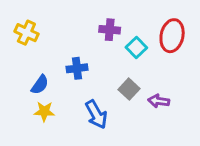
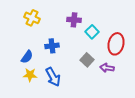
yellow cross: (26, 33) -> (32, 18), moved
red ellipse: (172, 36) -> (116, 44), moved
blue arrow: (96, 114) -> (53, 77), moved

